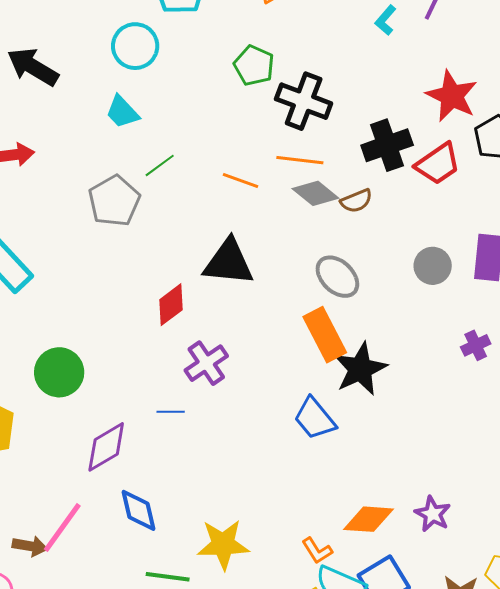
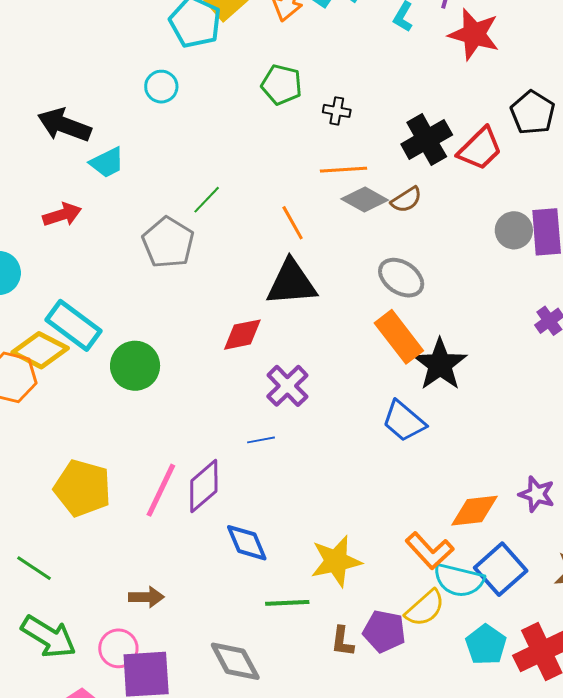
cyan circle: (135, 46) -> (161, 87), size x0.7
red star: (452, 96) -> (474, 34), moved
black cross: (304, 101) -> (337, 111), size x0.5
cyan trapezoid: (122, 112) -> (107, 163), moved, turned -63
orange line: (241, 180) -> (293, 223), moved, turned 51
gray circle: (433, 266) -> (514, 230), moved
red diamond: (171, 305) -> (242, 335), turned 36
green circle: (59, 372) -> (135, 366), moved
pink line: (62, 527) -> (161, 490), moved
orange L-shape: (317, 551) -> (430, 551), size x1.5

